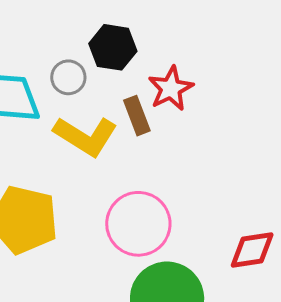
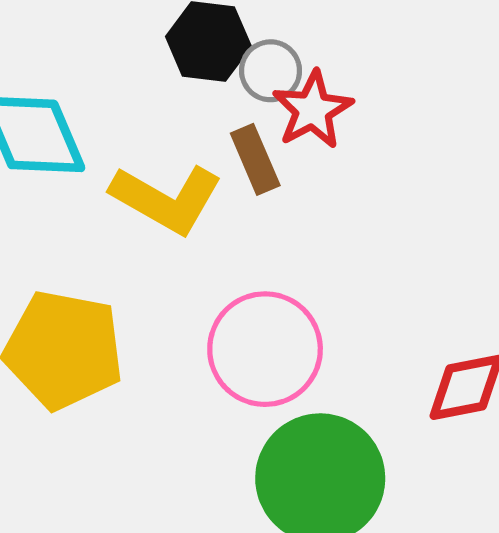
gray circle: (68, 77) -> (271, 71), moved

